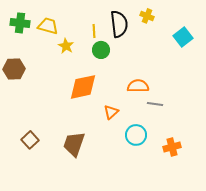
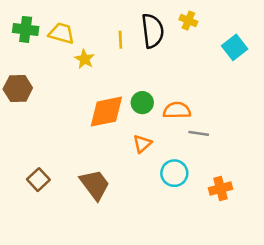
green circle: (101, 50) -> (142, 103), moved
brown trapezoid: (74, 144) -> (95, 185), turned 124

